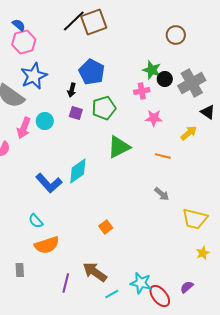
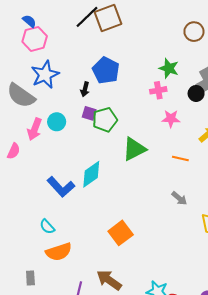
black circle: (165, 79) -> (196, 93), moved
green pentagon: (104, 108) -> (105, 120), moved
orange square: (106, 227) -> (121, 233), size x1.6

